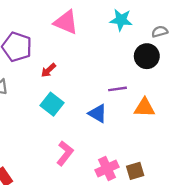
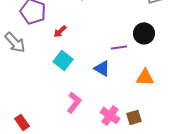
black circle: (147, 56) -> (144, 33), moved
orange triangle: (144, 108) -> (145, 77), moved
pink cross: (107, 168) -> (110, 115), turned -30

